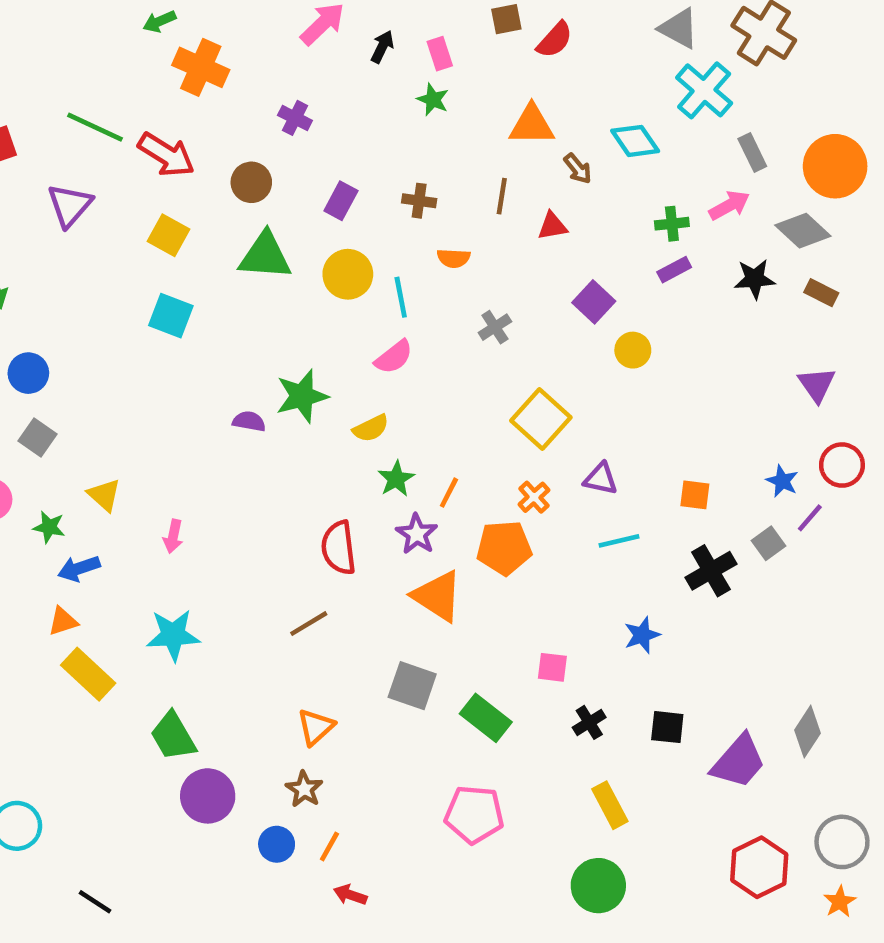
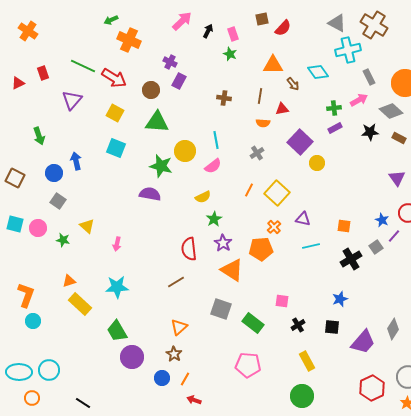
cyan cross: (704, 90) -> (348, 50), turned 35
purple rectangle: (341, 201) -> (179, 81), moved
orange semicircle: (454, 258) -> (263, 123), moved
yellow circle: (348, 274) -> (185, 151), moved
purple square: (594, 302) -> (300, 142), size x1.4
green star: (302, 396) -> (161, 166), moved, turned 30
purple semicircle: (249, 421) -> (150, 194), size x1.5
orange line: (449, 493) -> (249, 190), moved
blue arrow: (79, 568) -> (76, 161), moved, turned 96
blue star: (642, 635) -> (340, 299), moved

